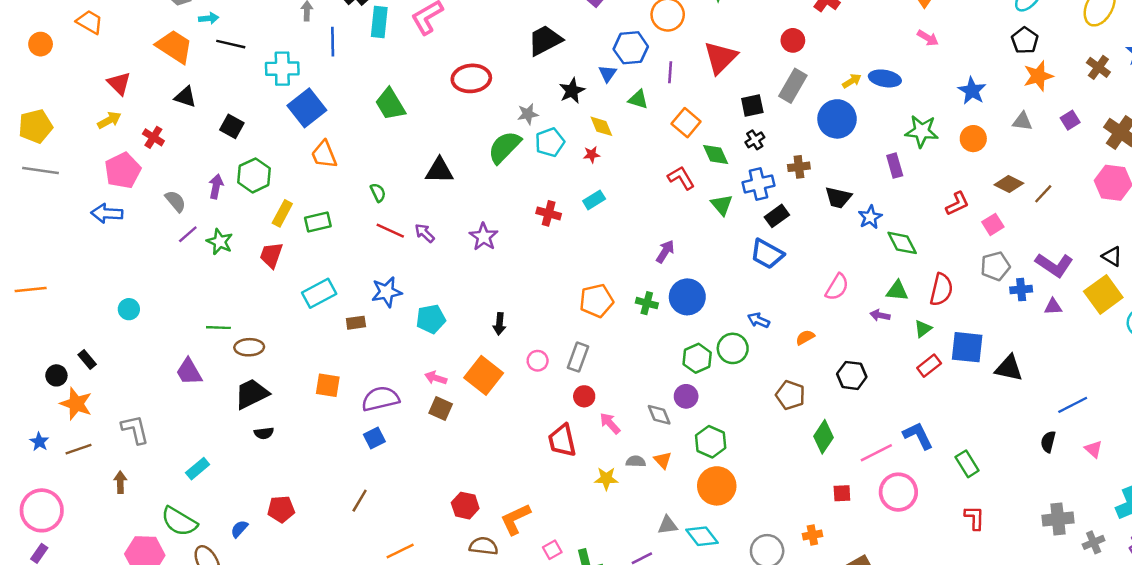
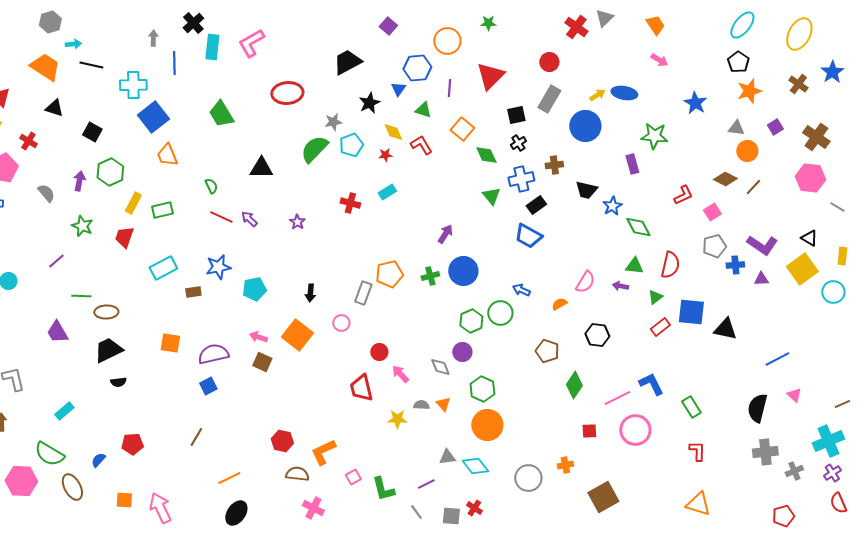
orange circle: (973, 139) -> (747, 151), moved
red L-shape: (681, 178) -> (421, 145), moved
purple line: (188, 234) -> (56, 261), moved
purple star: (484, 237) -> (297, 222), size x0.7
pink semicircle: (837, 287) -> (585, 282), moved
green cross: (647, 303) -> (430, 276), turned -30
gray rectangle: (578, 357) -> (363, 293), moved
black semicircle: (1048, 442) -> (757, 408), moved, size x1.6

